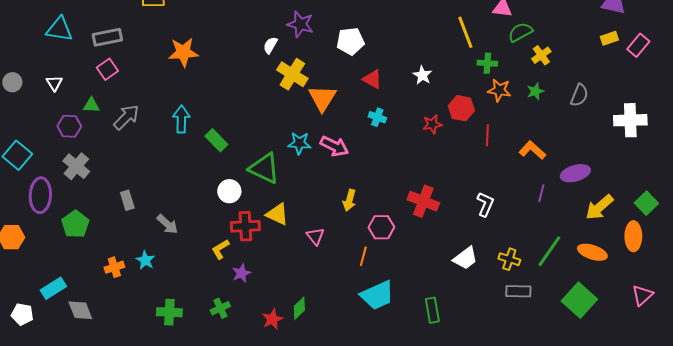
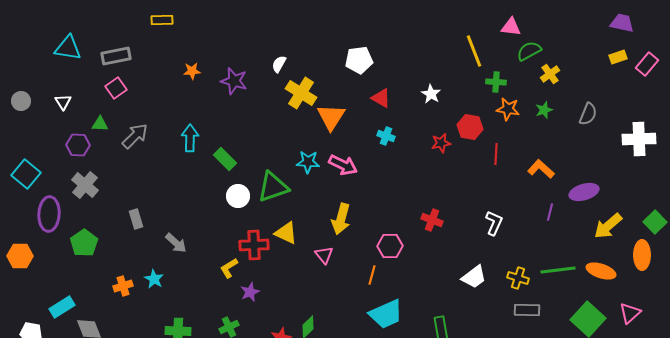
purple star: (300, 24) -> (234, 81), moved
orange star: (183, 52) -> (192, 71), size x0.6
green triangle: (264, 168) -> (273, 187), turned -44
white circle: (229, 191) -> (238, 196), moved
yellow arrow: (349, 200) -> (341, 219), moved, size x1.4
red cross: (423, 201) -> (432, 220), size x0.7
green line: (549, 251) -> (558, 270), turned 48
pink triangle: (642, 295) -> (630, 313), moved

